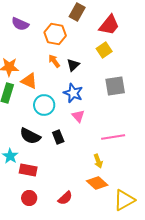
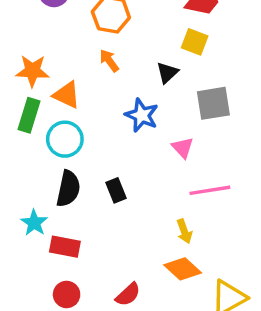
yellow square: (104, 50) -> (195, 42), turned -35
black triangle: (73, 65) -> (167, 73), moved
cyan circle: (44, 105) -> (65, 139), moved
pink triangle: (78, 116) -> (183, 148), moved
black semicircle: (30, 136) -> (68, 189), turned -105

